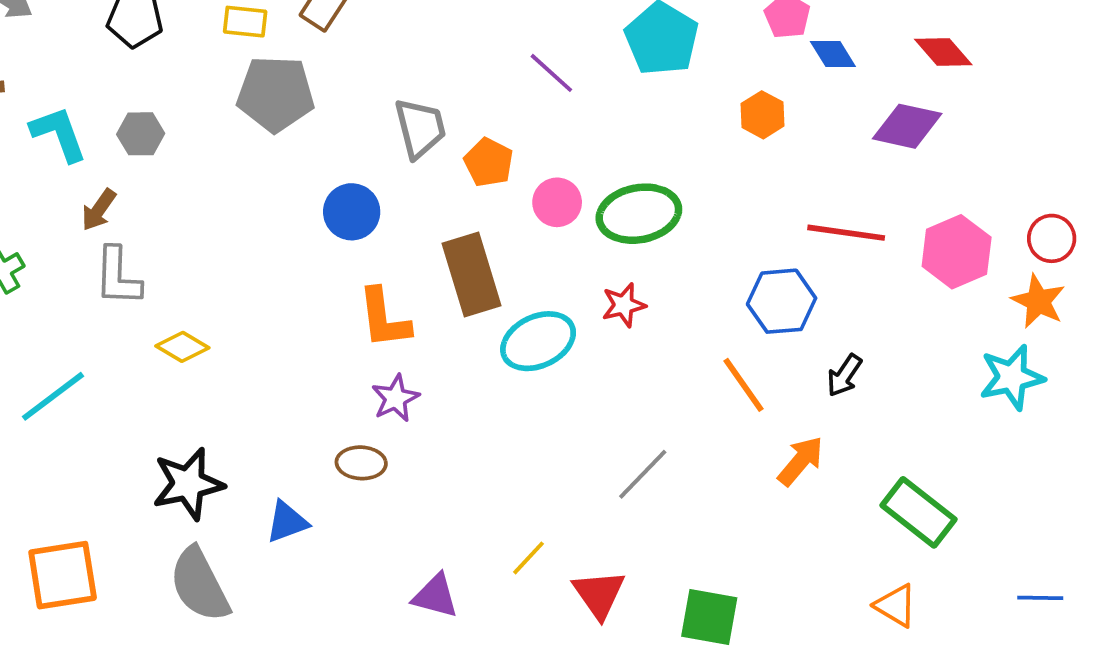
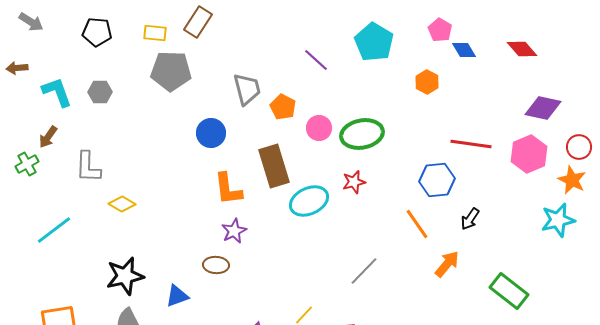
purple diamond: (907, 126) -> (543, 108), moved
brown arrow: (99, 210) -> (48, 137), moved

